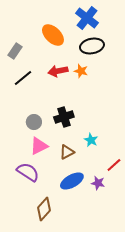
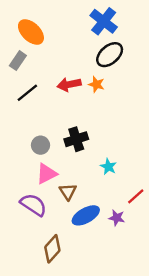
orange ellipse: (53, 35) -> (31, 32), moved
black ellipse: (92, 46) -> (110, 55), turned -30
brown triangle: (67, 152) -> (68, 192), moved, turned -35

